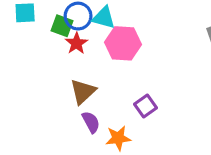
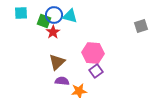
pink hexagon: (123, 43) -> (93, 53), moved
purple semicircle: (91, 122) -> (62, 81), turned -56

